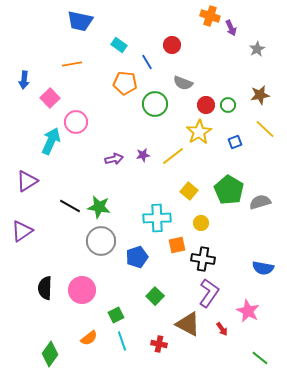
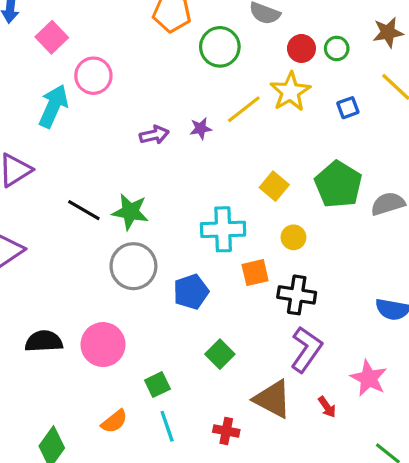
yellow line: (173, 156) -> (244, 109), moved
black semicircle: (45, 288) -> (44, 341), turned 85

